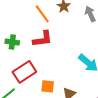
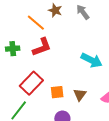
green cross: (12, 42) -> (13, 49), moved

